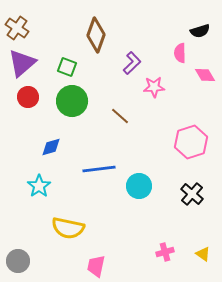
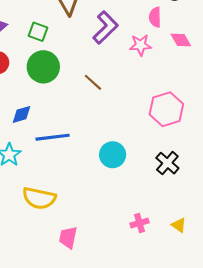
purple L-shape: (132, 63) -> (105, 28), size x1.4
pink star: (154, 87) -> (141, 45), moved
blue line: (99, 169) -> (53, 137), moved

